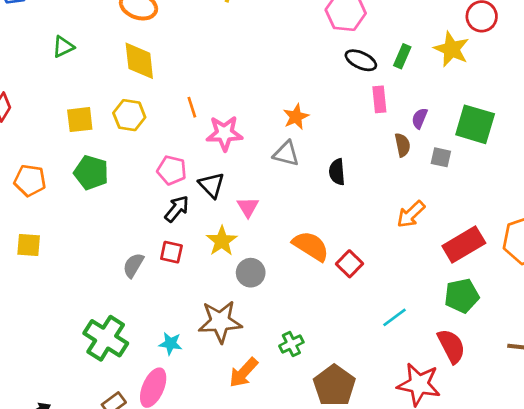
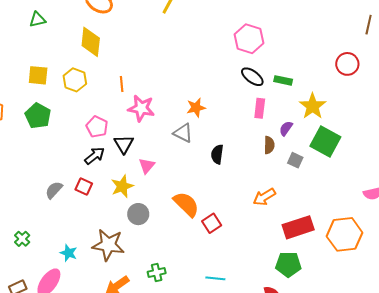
yellow star: (451, 49) -> (313, 106), moved
green rectangle: (402, 56) -> (283, 80), turned 66
cyan line: (394, 317) -> (215, 278), moved, turned 30
green cross: (106, 338) -> (22, 239), size x0.5

